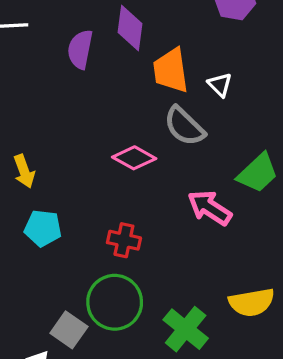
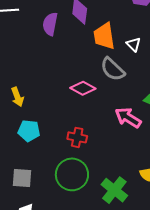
gray square: (69, 330) -> (22, 178), moved, turned -30

